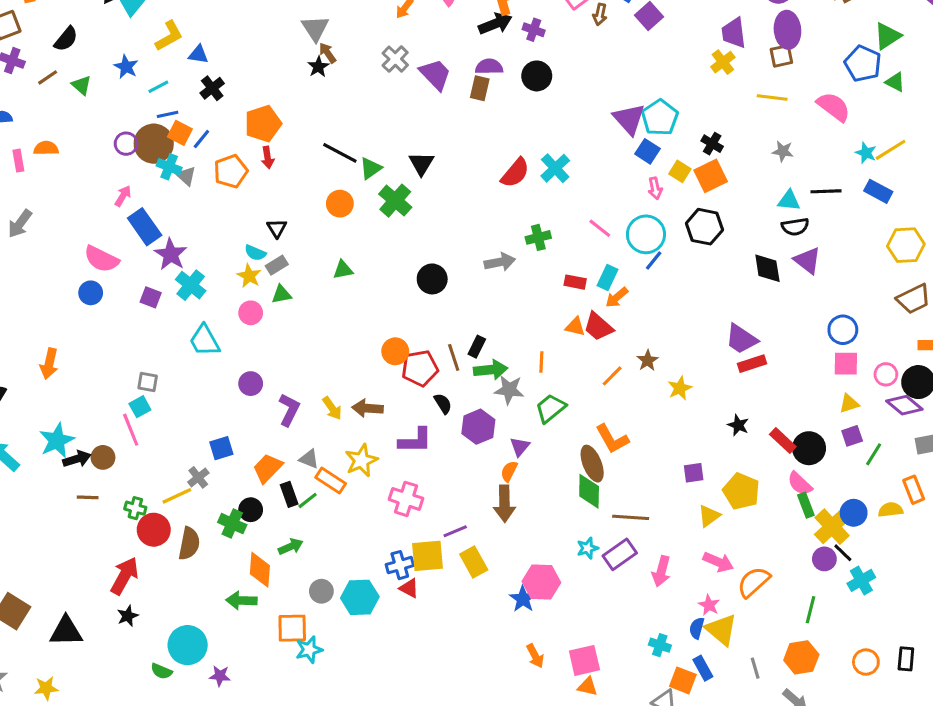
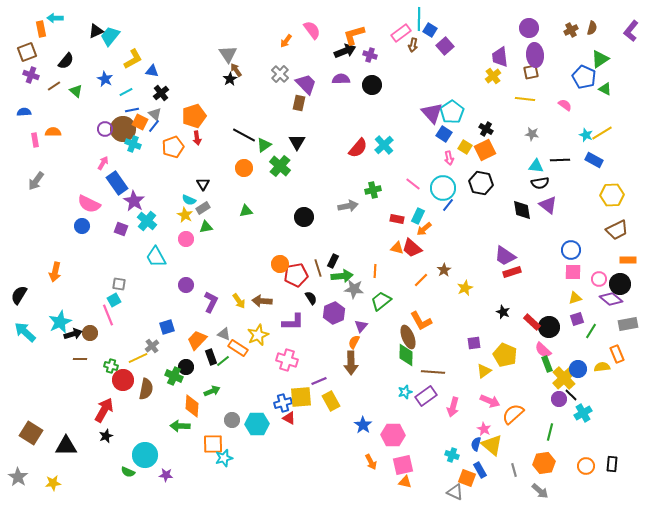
brown rectangle: (480, 88) -> (299, 103), moved
pink semicircle: (834, 107) -> (565, 105), size x0.6
gray triangle: (186, 176) -> (155, 114), moved
pink hexagon: (541, 582) -> (393, 435), moved

